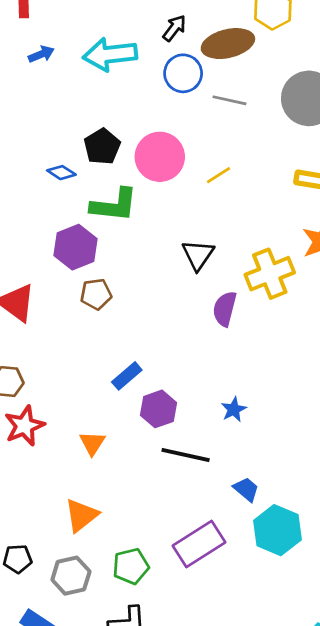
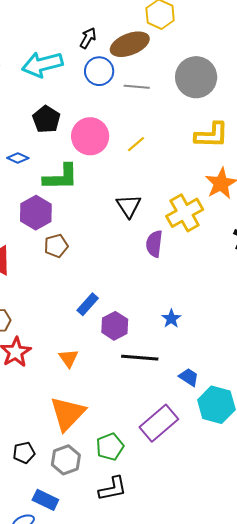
black pentagon: (102, 147) -> (46, 119), moved
orange triangle: (81, 515) -> (68, 414), size x1.4

